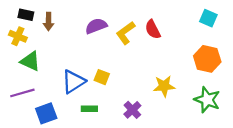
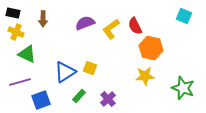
black rectangle: (26, 15) -> (13, 13), moved
orange hexagon: (207, 59) -> (151, 48), moved
green rectangle: (89, 109) -> (79, 96), turned -48
purple cross: (132, 110) -> (108, 99), moved

